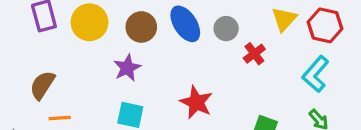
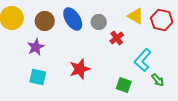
yellow triangle: (284, 19) -> (136, 16), turned -42
cyan L-shape: (316, 74) -> (143, 60), moved
red star: (196, 102) -> (80, 69), turned 30

